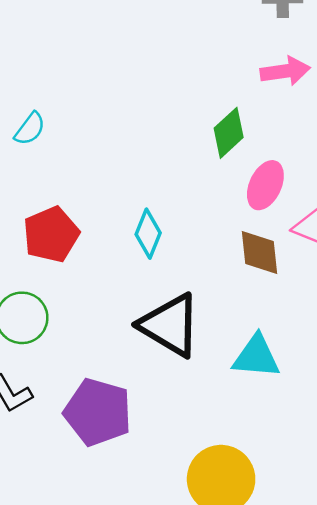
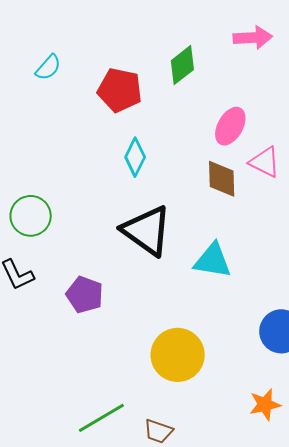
green diamond: (229, 133) -> (182, 65), moved
red pentagon: (51, 234) -> (120, 90), moved, turned 30
purple pentagon: (98, 412) -> (85, 295), size x0.7

